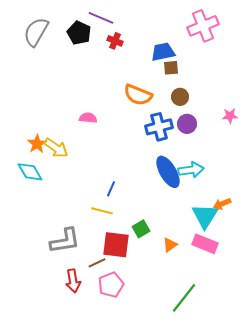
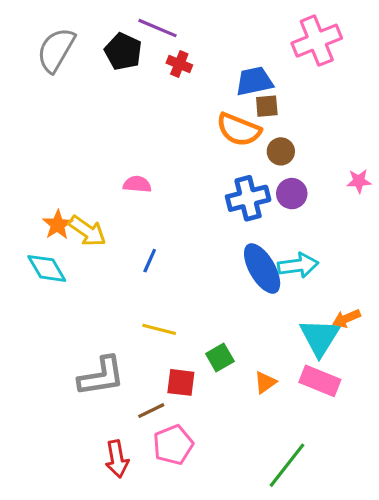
orange semicircle: (138, 95) -> (239, 130), moved
blue line: (111, 189) -> (150, 261), moved
red square: (116, 245) -> (181, 382), size x0.7
red arrow: (73, 281) -> (117, 459), moved

